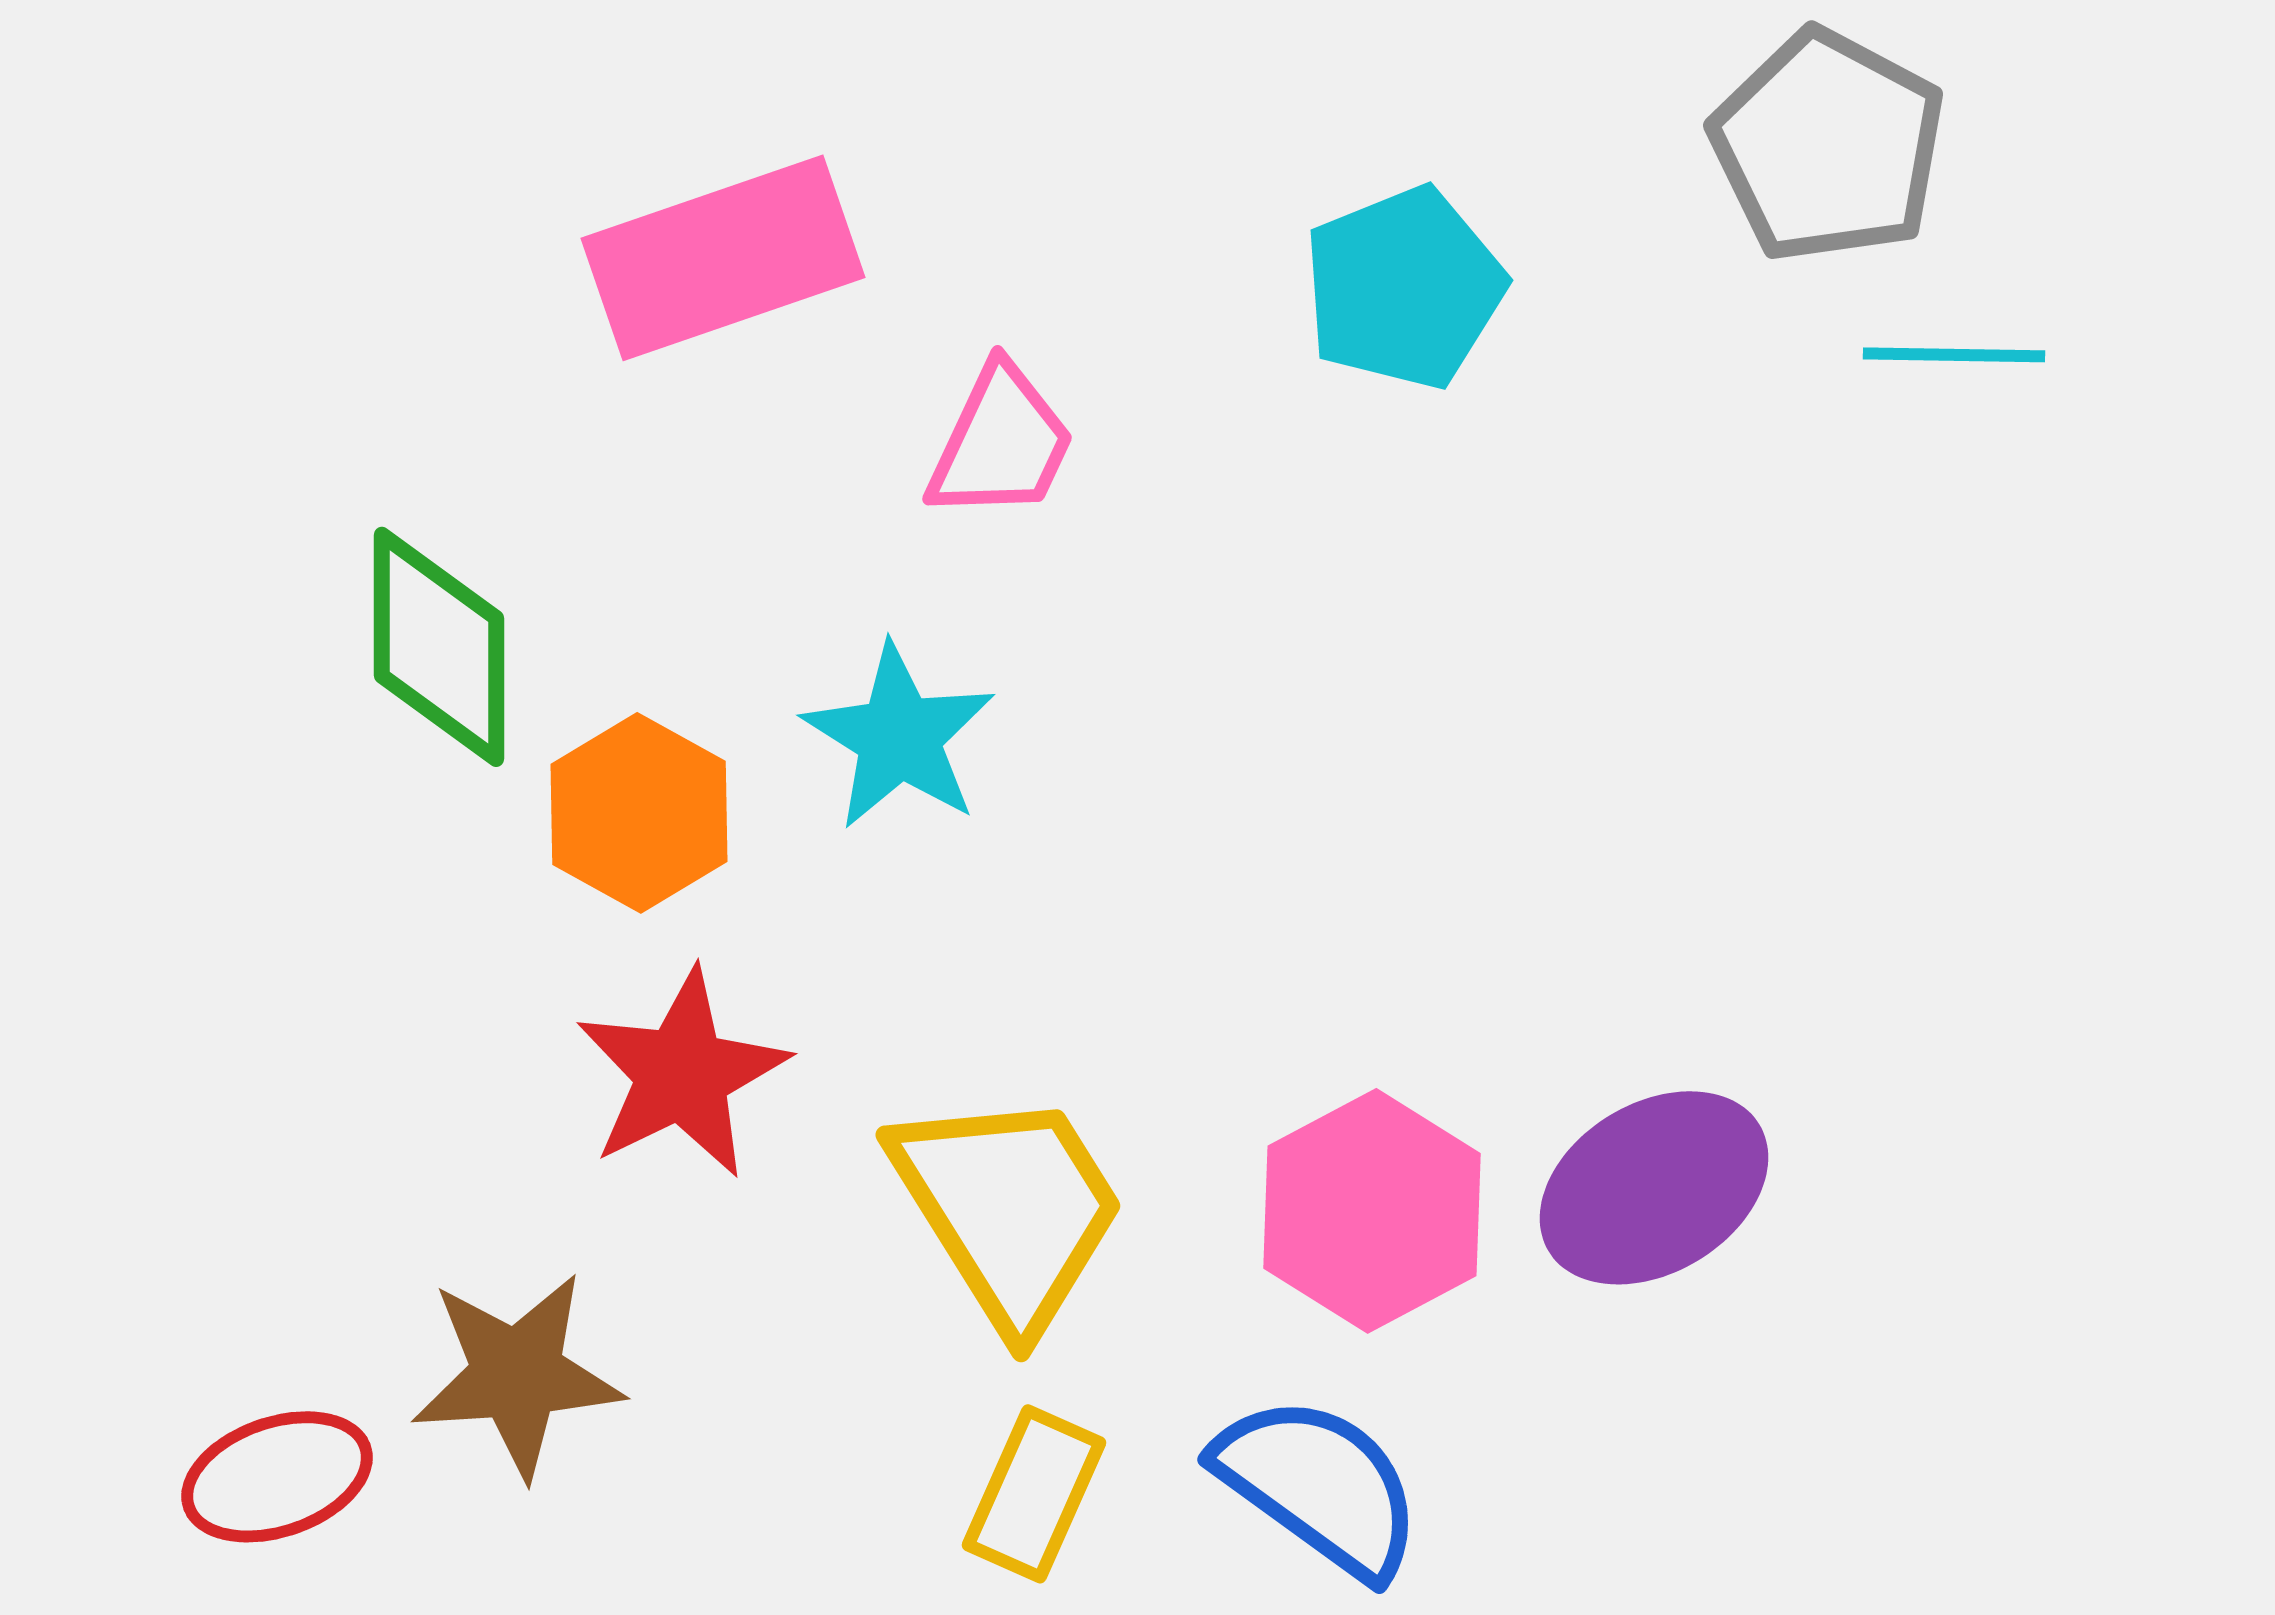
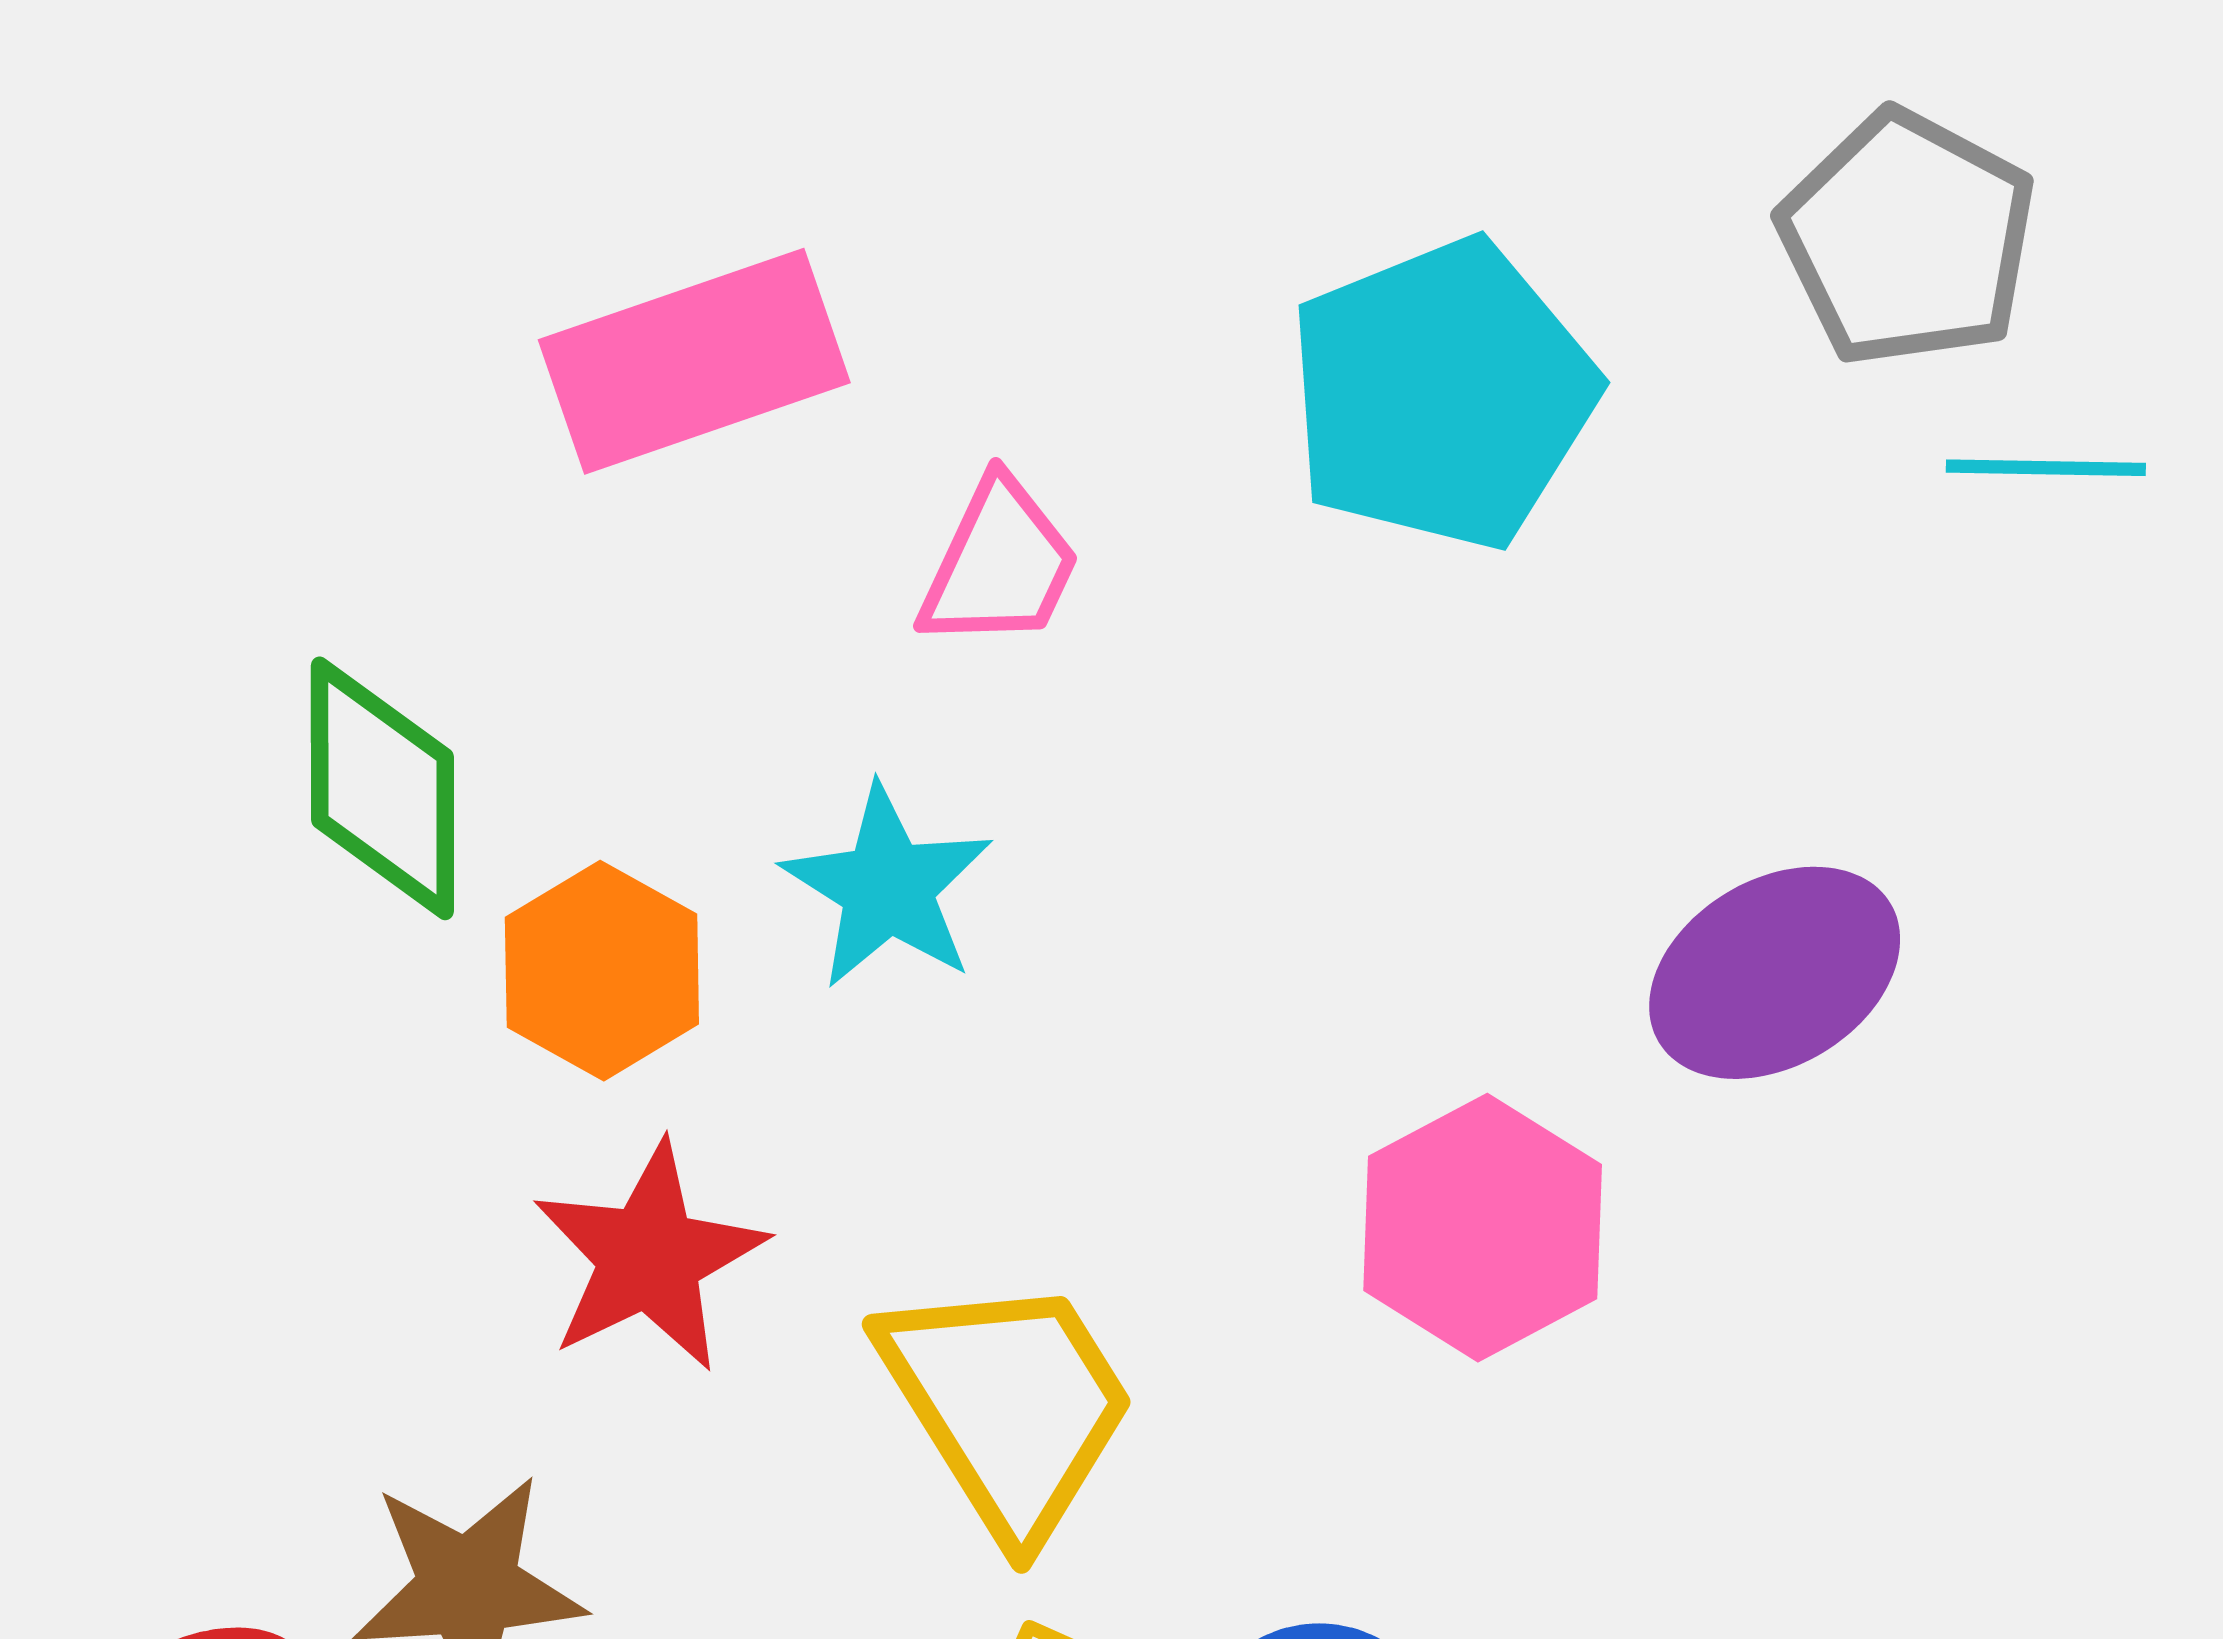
cyan pentagon: (1404, 288) -> (1442, 394), size x1.4
purple ellipse: (1654, 1188) -> (1775, 973), moved
pink hexagon: (1372, 1211) -> (1483, 1228), moved

